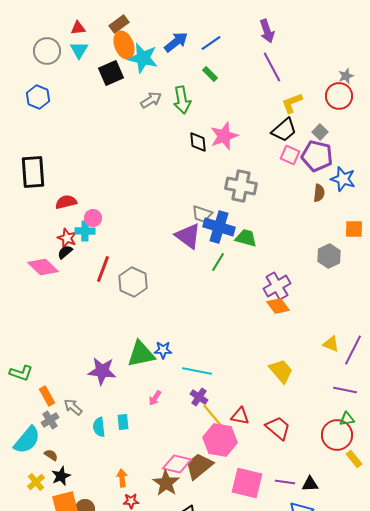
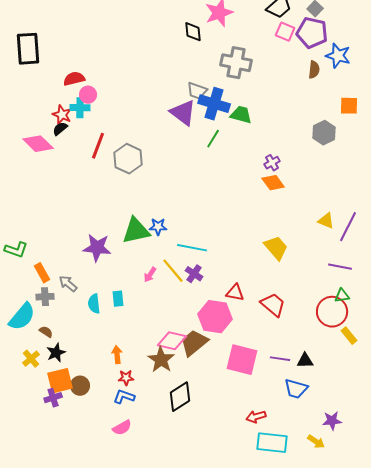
black diamond: (198, 142) -> (193, 32), moved
red semicircle: (66, 202) -> (74, 79), moved
purple cross: (277, 286) -> (272, 163), size x0.6
yellow line: (213, 416) -> (173, 271), moved
gray cross: (50, 420) -> (45, 297), turned 30

